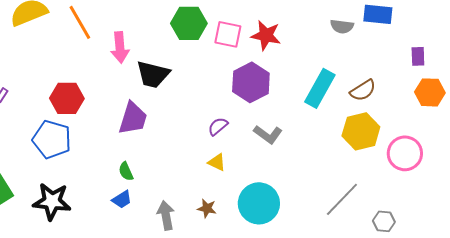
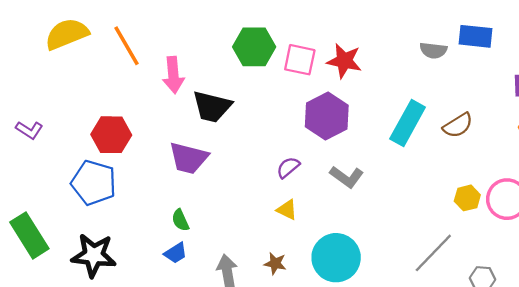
purple trapezoid: (133, 118) -> (189, 158), turned 87
yellow hexagon: (361, 131) -> (467, 198), moved, size x0.6

